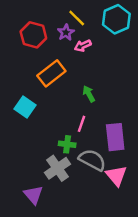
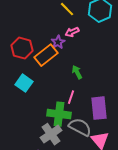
purple star: (66, 32) -> (58, 42), moved
red hexagon: (33, 35) -> (22, 48), moved
green cross: (67, 144) -> (59, 114), size x1.6

